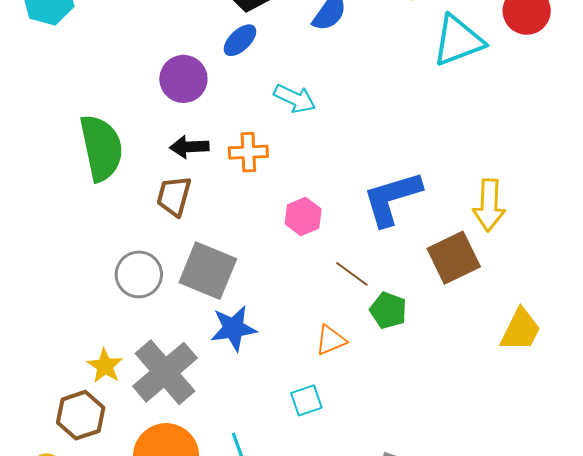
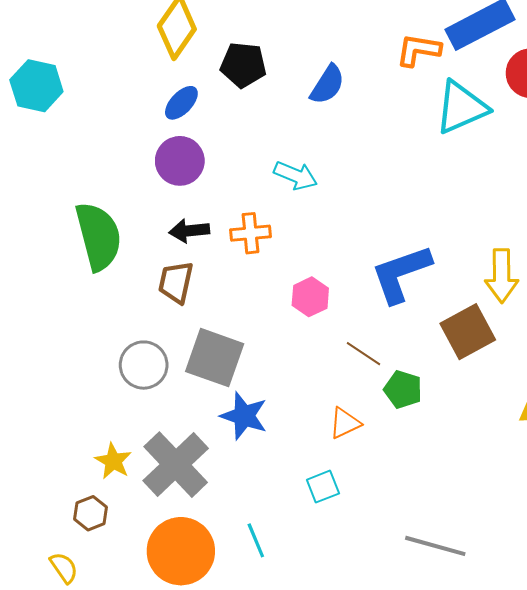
blue ellipse: (240, 40) -> (181, 103), moved
blue star: (234, 328) -> (244, 416), turned 30
brown hexagon: (81, 415) -> (91, 513), size x0.7

